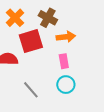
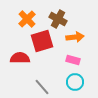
pink rectangle: (64, 61) -> (73, 60), turned -64

